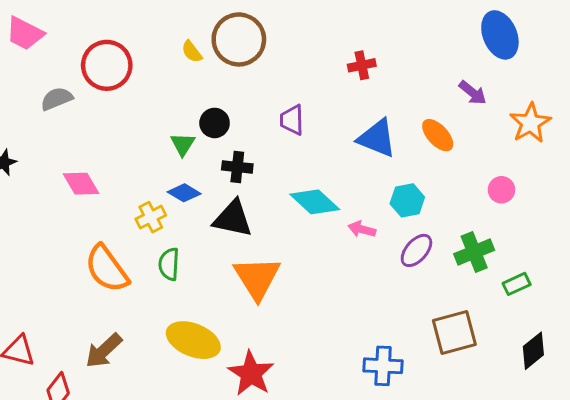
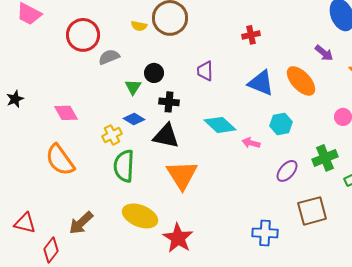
yellow semicircle: (192, 52) -> (139, 26), turned -42
gray semicircle: (57, 99) -> (109, 57), moved
orange ellipse: (438, 135) -> (301, 81), size x1.4
purple ellipse: (416, 250) -> (287, 171), moved
green semicircle: (169, 264) -> (124, 166), size x1.5
orange semicircle: (107, 269) -> (60, 160), moved

